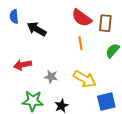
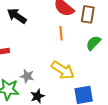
gray star: (51, 77) -> (27, 76), moved

